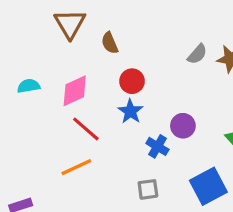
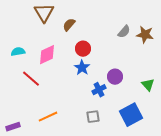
brown semicircle: (110, 43) -> (69, 25), turned 64
red line: (86, 129) -> (31, 79), moved
blue cross: (157, 146) -> (99, 90), turned 32
orange line: (76, 167) -> (48, 117), moved

